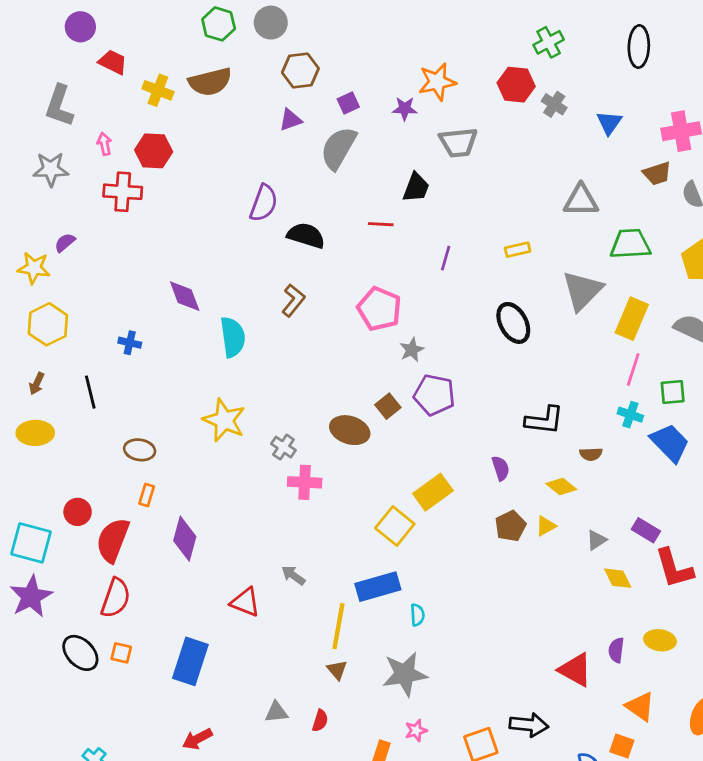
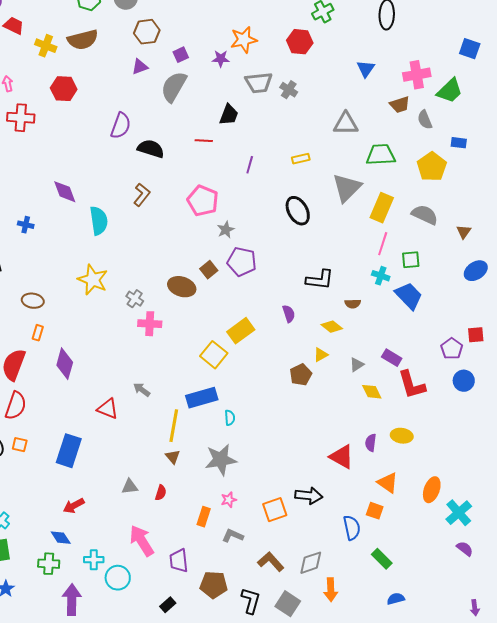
gray cross: (554, 104) -> (289, 90), moved
red hexagon: (154, 151) -> (64, 89), moved
brown pentagon: (510, 526) -> (301, 375), moved

